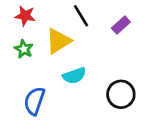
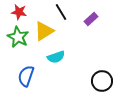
green star: (24, 49) -> (18, 37), size x1.5
black circle: (121, 94) -> (102, 81), moved

